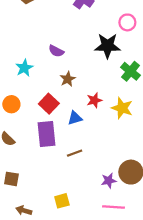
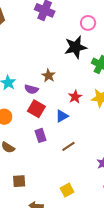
purple semicircle: (56, 51) -> (31, 89), moved
brown star: (68, 79) -> (49, 76), moved
purple rectangle: (47, 134) -> (40, 135), size x0.6

